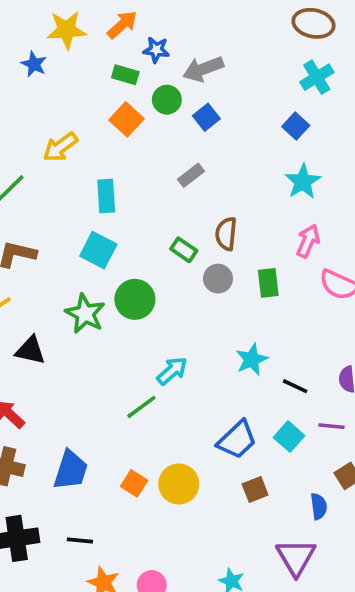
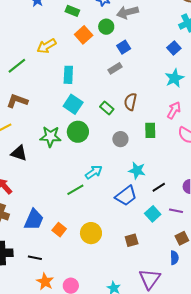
green rectangle: (125, 75) -> (72, 11), moved
blue square: (206, 117) -> (124, 47), moved
cyan square: (98, 250) -> (73, 104), moved
gray circle: (218, 279) -> (120, 139), moved
green star: (85, 314) -> (50, 137), turned -30
cyan star: (252, 359) -> (137, 171), turned 30
black line: (295, 386) -> (159, 187), turned -64
blue trapezoid: (237, 440) -> (126, 196), moved
orange square: (134, 483) -> (59, 230), moved
blue semicircle: (319, 506) -> (174, 258), moved

